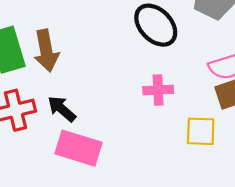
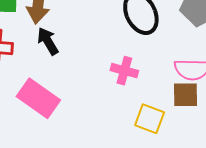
black arrow: (62, 109) -> (48, 41), moved

